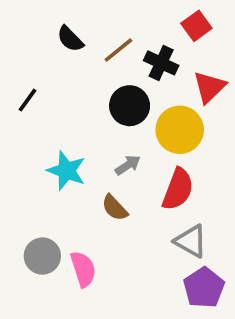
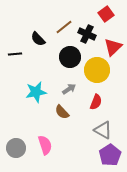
black semicircle: (70, 39) -> (38, 39), moved
black line: (27, 100) -> (15, 54), turned 48
cyan star: (66, 171) -> (36, 92), turned -30
red semicircle: (178, 189) -> (96, 102), size x0.7
gray circle: (42, 256) -> (16, 148), moved

